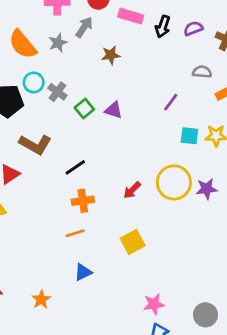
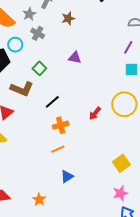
gray cross: (57, 92) -> (38, 33), moved
purple line: (171, 102) -> (128, 47), moved
green square: (84, 109) -> (39, 68), moved
yellow square: (133, 242) -> (121, 163), moved

